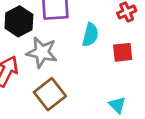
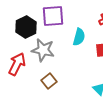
brown square: (50, 94) -> (49, 81), size x0.7

